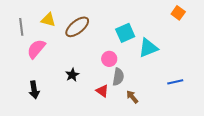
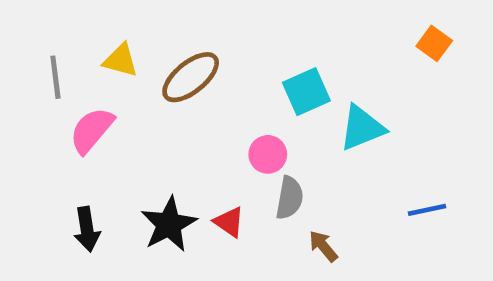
black star: (72, 75) -> (169, 224), moved, size x1.6
red triangle: (102, 91) -> (229, 222), moved

